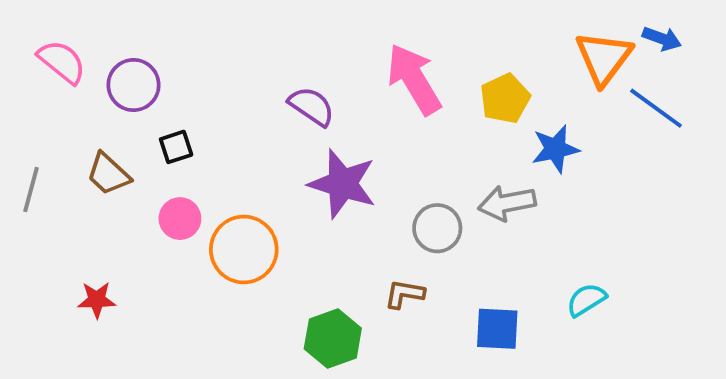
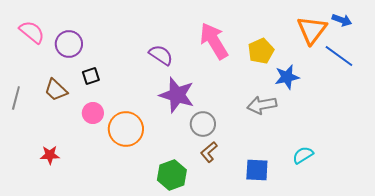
gray circle: (437, 228) -> (203, 124), moved
brown L-shape: (404, 294) -> (209, 152), turned -50

